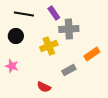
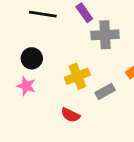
black circle: (16, 36) -> (32, 58), moved
yellow cross: (49, 46) -> (77, 76), moved

